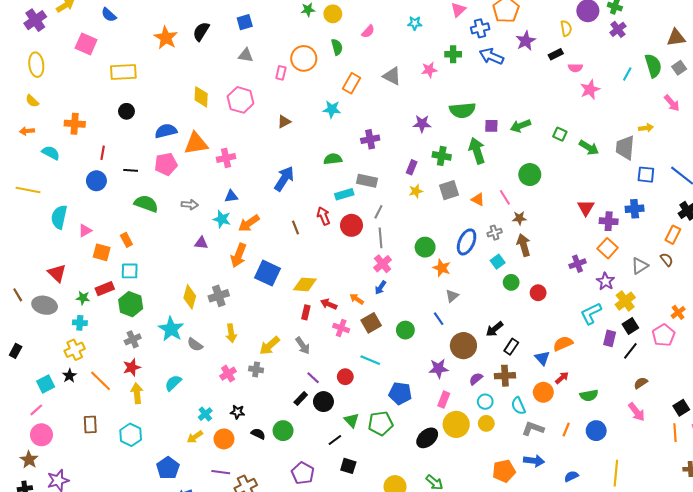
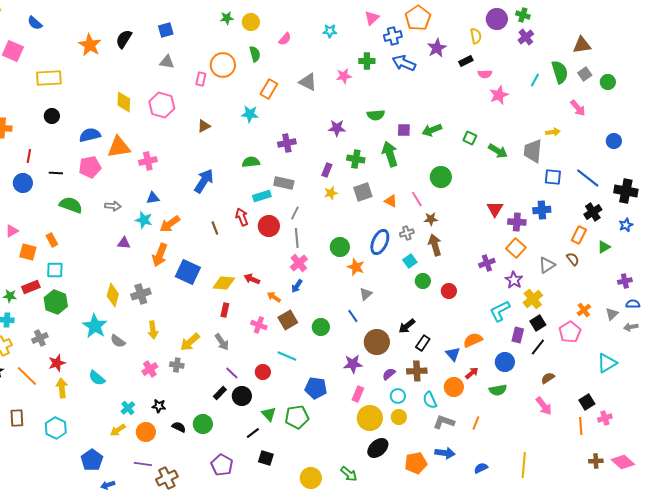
green semicircle: (462, 110) -> (376, 115), size x0.7
red arrow: (329, 304) -> (252, 279), moved
gray cross: (133, 339) -> (40, 338), moved
cyan semicircle: (173, 383) -> (97, 378), turned -96
blue circle: (596, 431) -> (505, 362), moved
black ellipse: (427, 438) -> (378, 448), moved

